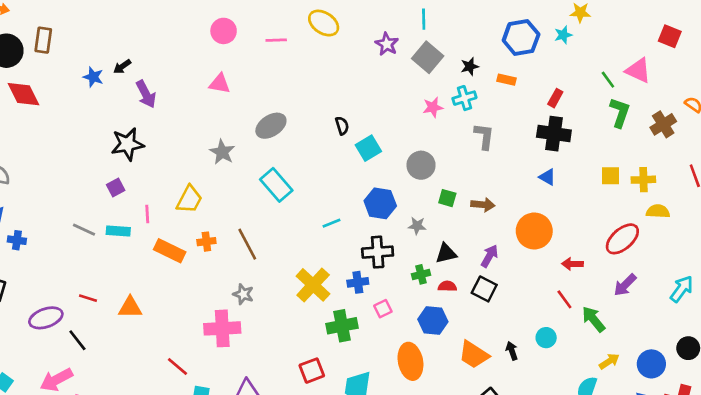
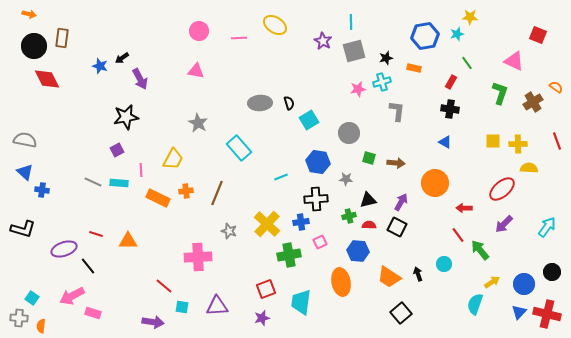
gray square: (428, 57) -> (354, 51), turned 35
green line: (608, 80) -> (467, 63), moved
gray ellipse: (271, 126) -> (260, 103), moved, turned 30
black cross: (554, 134) -> (450, 109), size x0.7
brown line: (247, 244) -> (217, 193), turned 50
gray star: (243, 294) -> (229, 231), moved

